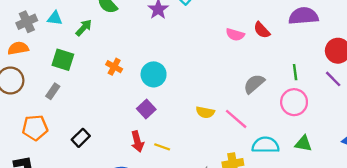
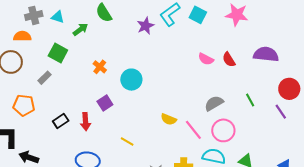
green line: (295, 72) -> (250, 100), turned -32
pink circle: (294, 102) -> (223, 130), moved
purple square: (146, 109) -> (105, 103), moved
red arrow: (137, 141) -> (86, 122), moved

